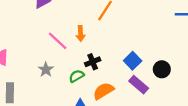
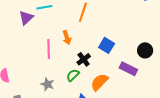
pink line: (58, 41) -> (49, 49), turned 60
blue square: (133, 61) -> (107, 45), moved
gray star: (46, 70) -> (47, 84), moved

